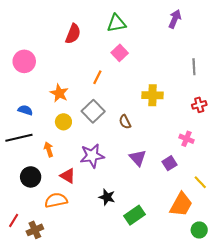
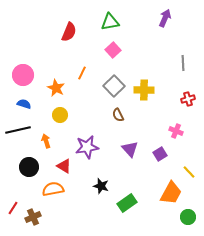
pink circle: (24, 61) -> (23, 75), moved
orange line: (97, 77) -> (82, 73), moved
gray square: (93, 111) -> (114, 86), moved

